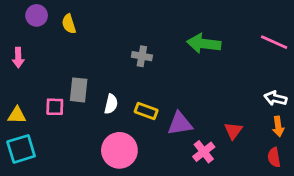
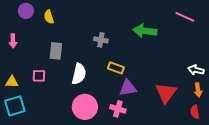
pink line: (274, 42) -> (185, 17), moved
gray rectangle: (79, 90) -> (56, 51), moved
white semicircle: (111, 104) -> (79, 74), size x1.5
yellow rectangle: (146, 111) -> (116, 68), moved
red triangle: (233, 131) -> (166, 93), size x1.6
pink cross: (204, 152) -> (118, 109), moved, turned -35

